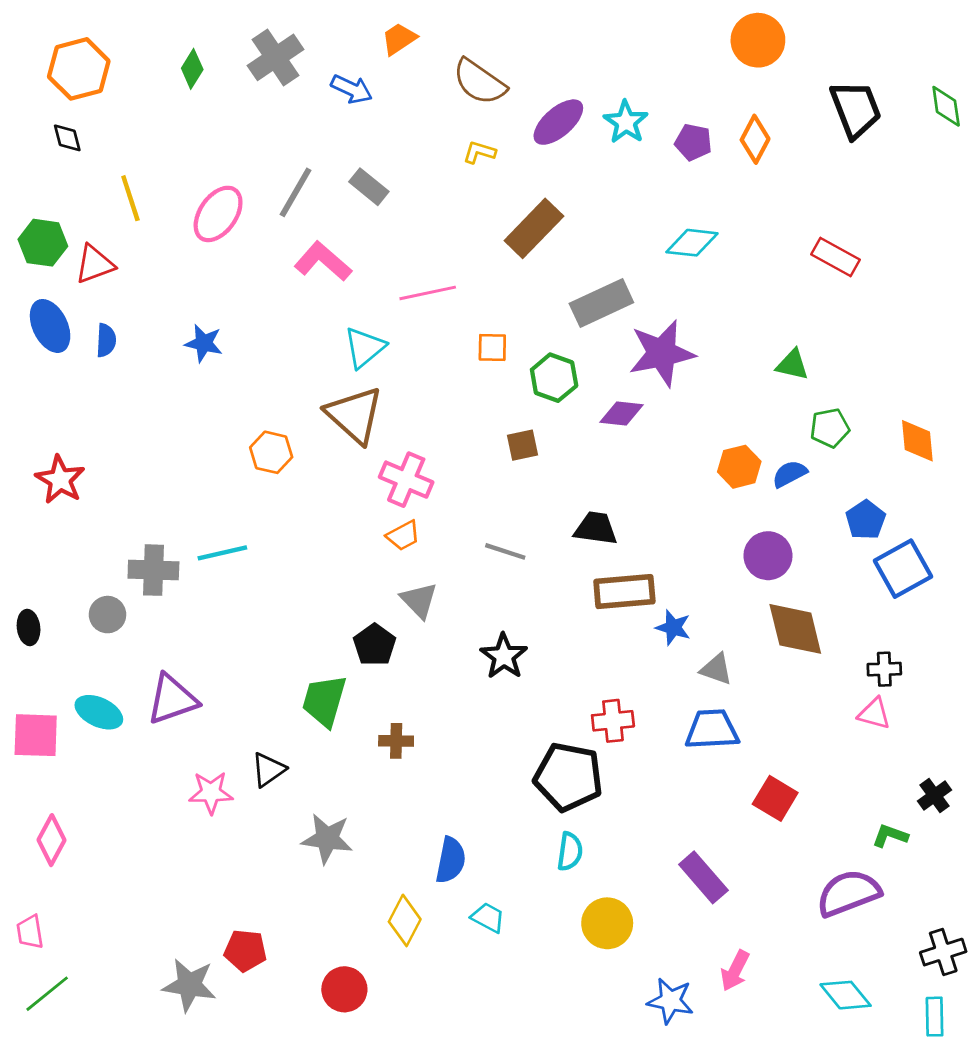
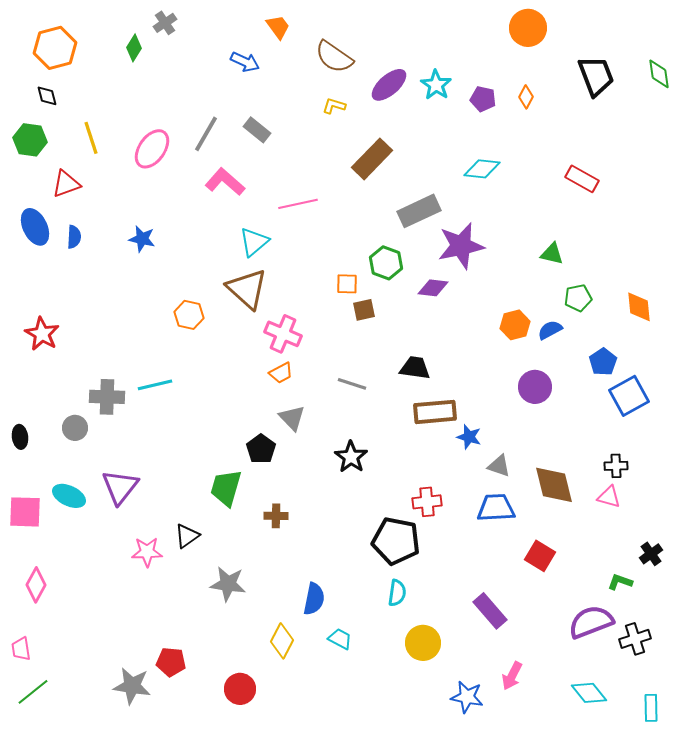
orange trapezoid: (399, 39) -> (278, 27), turned 88
gray cross: (275, 57) -> (165, 23), moved, size x0.6
orange diamond: (755, 139) -> (526, 97), size x0.7
green hexagon: (43, 243) -> (30, 140), moved
orange square: (492, 347) -> (347, 284), moved
brown diamond: (795, 629) -> (554, 485), moved
purple triangle: (172, 699) -> (120, 487), turned -33
black cross: (943, 952) -> (635, 639), moved

